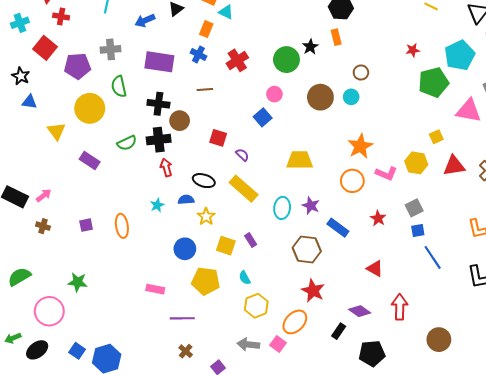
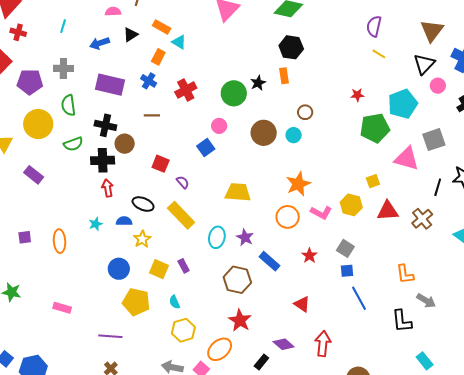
green semicircle: (127, 143) -> (73, 144), moved
gray square: (414, 208) -> (345, 248), turned -36
pink rectangle: (155, 289) -> (62, 308), moved

